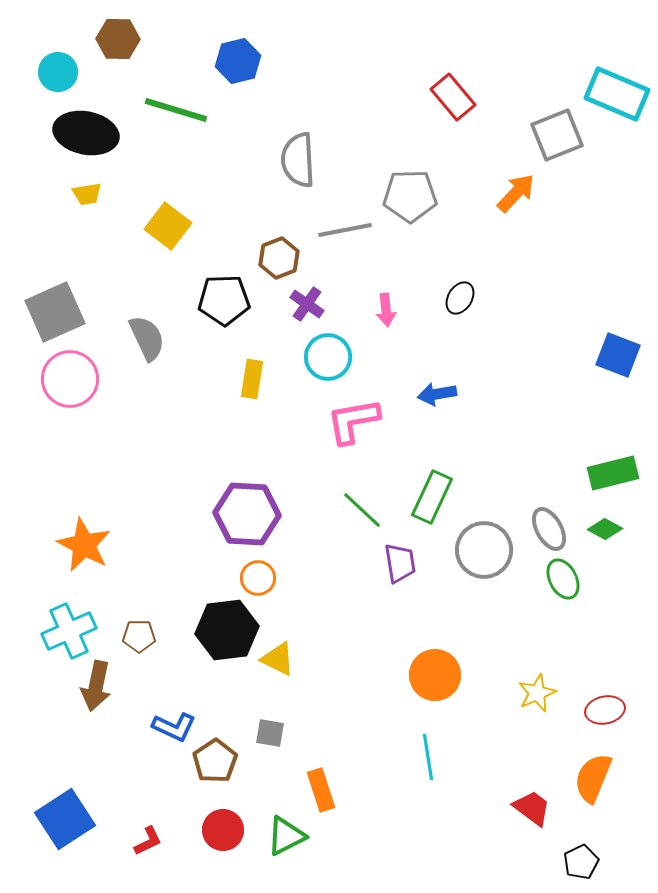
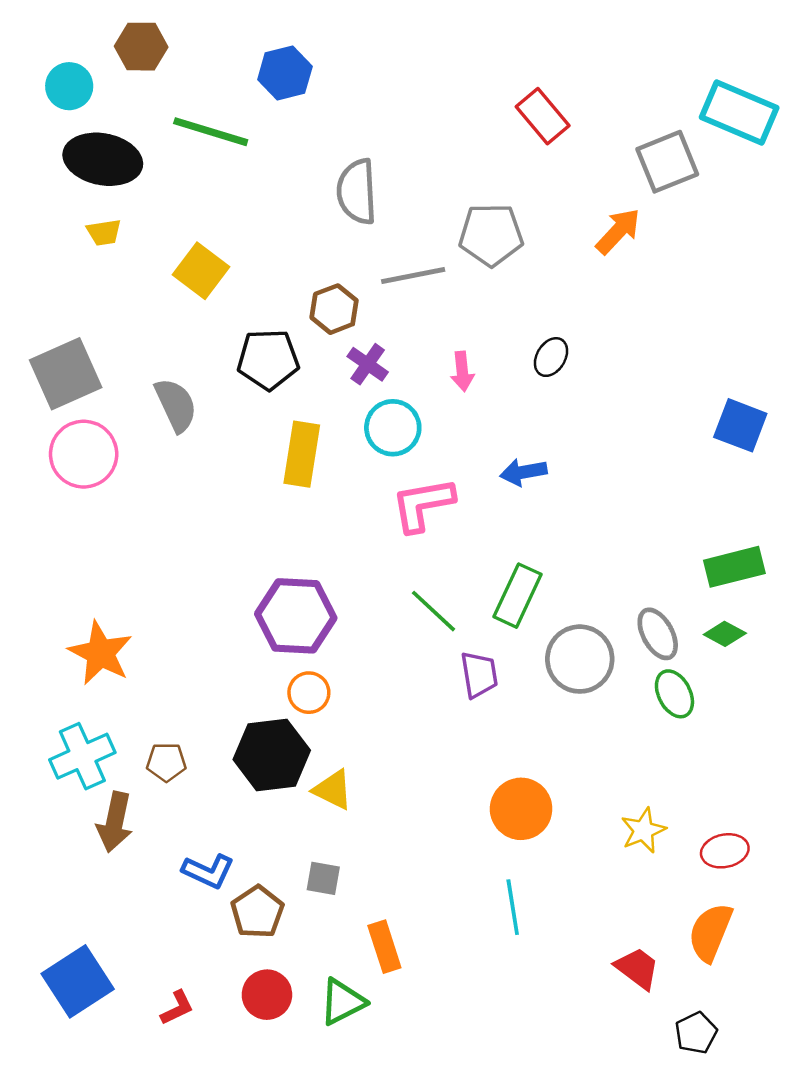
yellow rectangle: (252, 379) -> (302, 454), size x1.4

